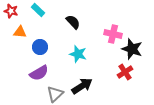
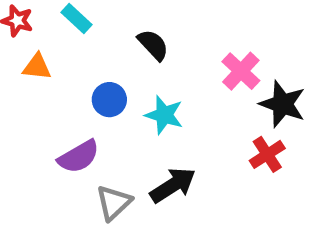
pink cross: (113, 34) -> (241, 71), turned 30
blue circle: (40, 47) -> (109, 100), moved

